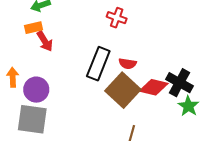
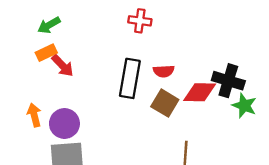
brown square: (123, 90) -> (165, 103), size x0.7

